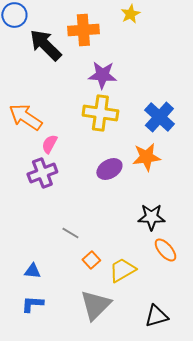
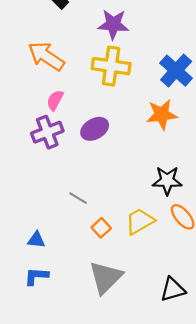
orange arrow: (25, 117) -> (46, 56), moved
purple ellipse: (109, 169) -> (95, 129), moved
yellow trapezoid: (122, 270) -> (140, 221), moved

